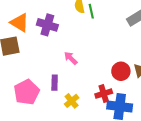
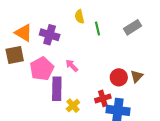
green line: (91, 11) -> (98, 28), moved
purple rectangle: (55, 83) -> (57, 89), size x1.6
pink pentagon: (27, 92) -> (42, 69), moved

